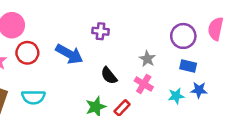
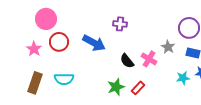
gray star: (147, 59) -> (168, 47), moved
pink cross: (144, 84) -> (149, 59), moved

